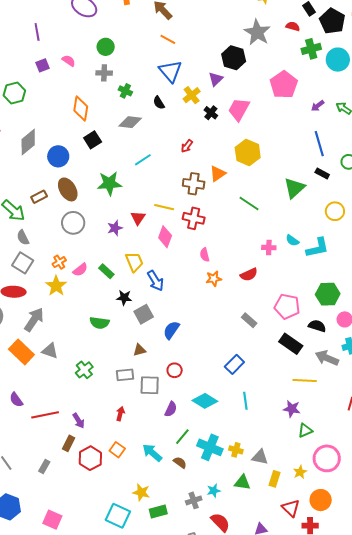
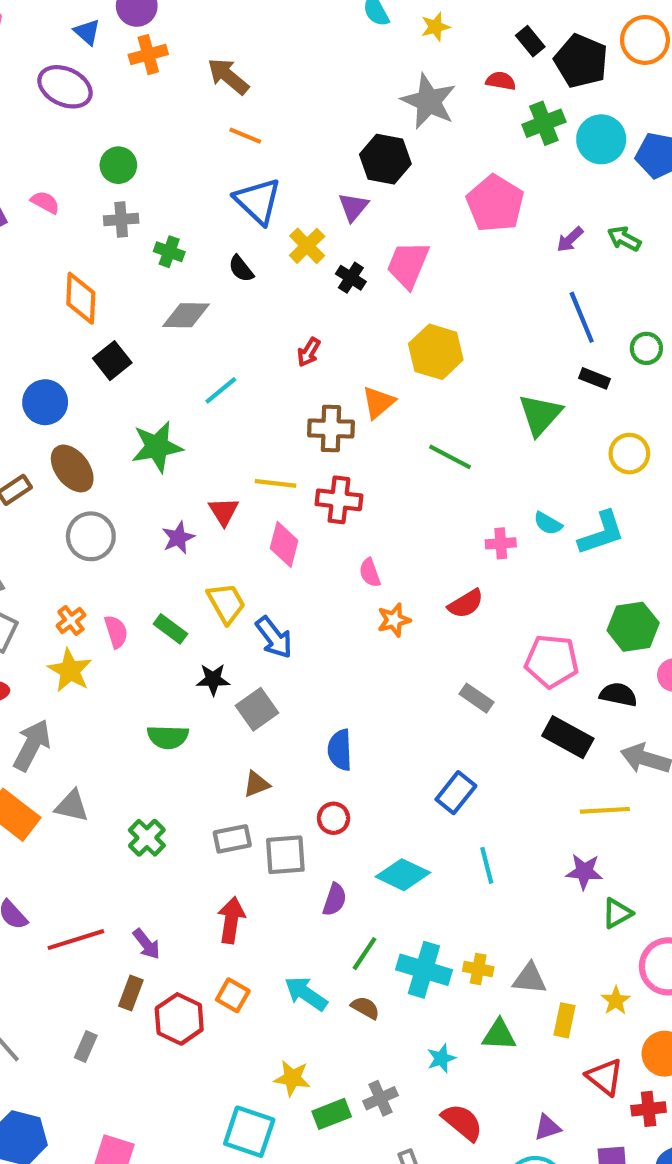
pink semicircle: (80, 270) -> (116, 632), turned -63
blue semicircle: (171, 330) -> (340, 750), moved, turned -30
red arrow: (120, 414) -> (231, 920), size x1.5
gray cross: (194, 500) -> (380, 1098), moved

